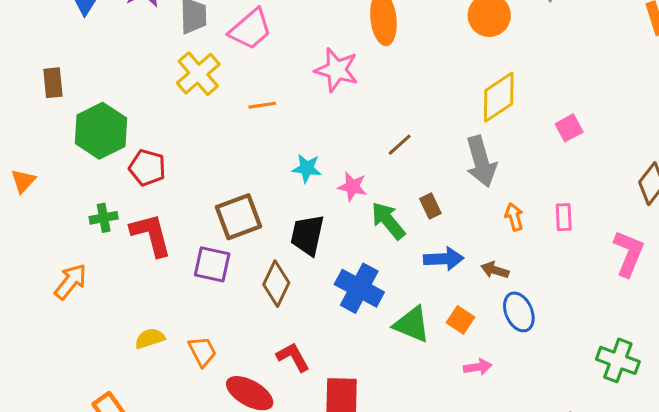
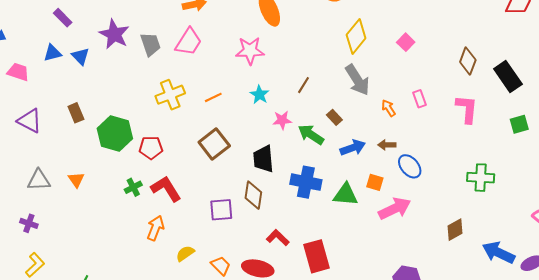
yellow cross: (198, 74) -> (170, 95), moved, turned 36
orange line: (262, 105) -> (213, 97), moved
cyan star: (307, 168) -> (259, 95), moved, turned -30
brown square: (238, 217) -> (214, 144), moved
purple square: (212, 264) -> (221, 210), moved
orange arrow: (71, 282) -> (155, 228), moved
orange trapezoid: (202, 351) -> (221, 266), moved
pink arrow: (478, 367) -> (395, 208), size x1.8

